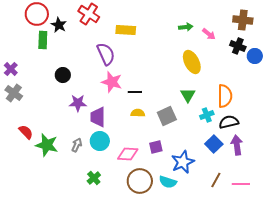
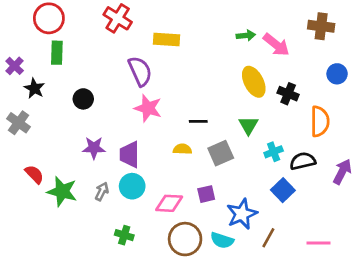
black star: (59, 25) -> (34, 88), moved
pink arrow: (209, 34) -> (276, 45), size x1.5
black cross: (238, 46) -> (288, 94), moved
purple cross: (11, 69) -> (15, 66), moved
black line: (135, 92) -> (198, 121), moved
orange semicircle: (225, 96) -> (320, 121), moved
purple star: (78, 103) -> (94, 148), moved
purple arrow: (237, 145) -> (342, 172), moved, turned 36
green cross: (94, 178) -> (124, 235), turned -32
brown line: (216, 180) -> (268, 238), moved

